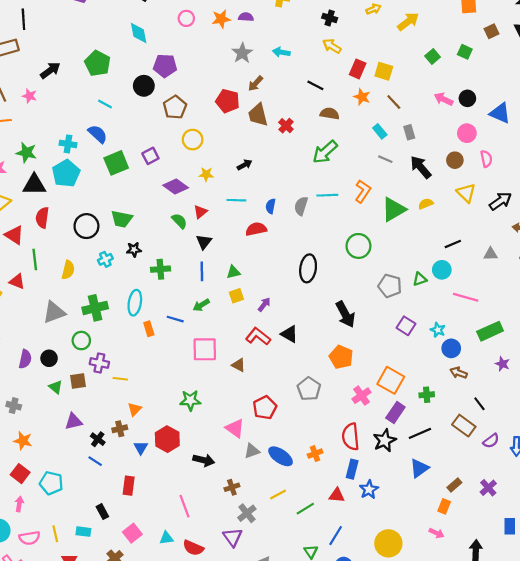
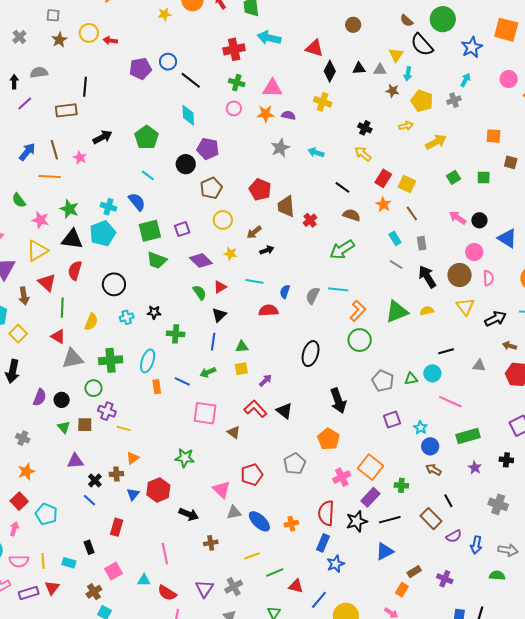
brown square: (491, 31) -> (511, 162), turned 32
green square: (465, 52) -> (484, 177), turned -32
brown arrow: (256, 84) -> (254, 232), moved
brown circle: (455, 160) -> (460, 275), size x1.5
orange L-shape: (363, 191) -> (358, 311), moved
green trapezoid: (122, 219) -> (157, 260), moved
red triangle: (17, 282) -> (58, 336), moved
purple square: (406, 326) -> (392, 420), turned 30
orange star: (23, 441) -> (26, 472), turned 30
purple cross: (488, 488) -> (445, 579), turned -35
red triangle: (337, 495) -> (296, 586), moved
gray cross: (247, 513) -> (234, 587), moved
blue line: (336, 536) -> (319, 600), moved

